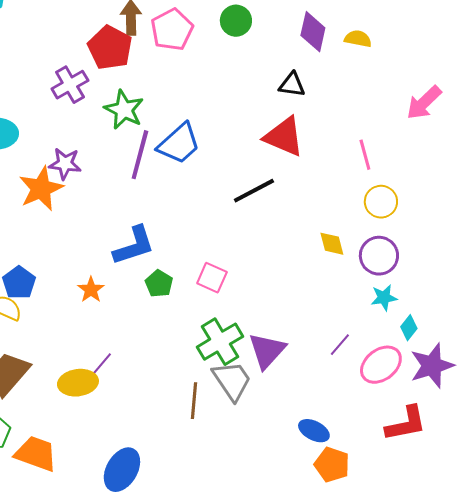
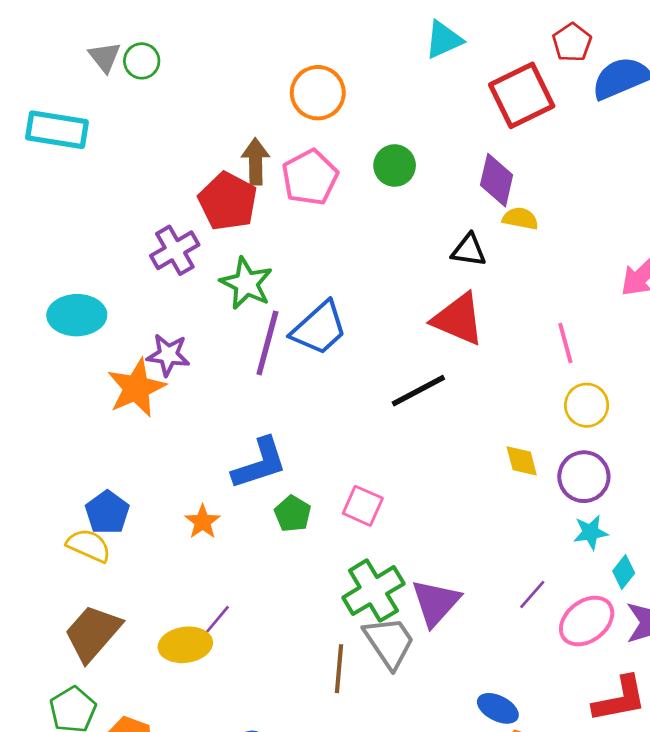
yellow semicircle: (358, 39) -> (520, 218), moved

